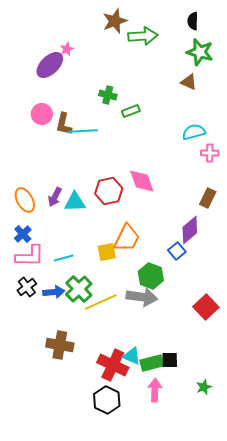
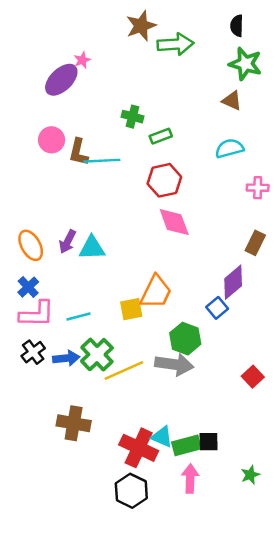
cyan semicircle: (194, 132) -> (229, 148), moved
red hexagon: (109, 191) -> (164, 180), moved
red square: (206, 307) -> (253, 377), size x0.7

